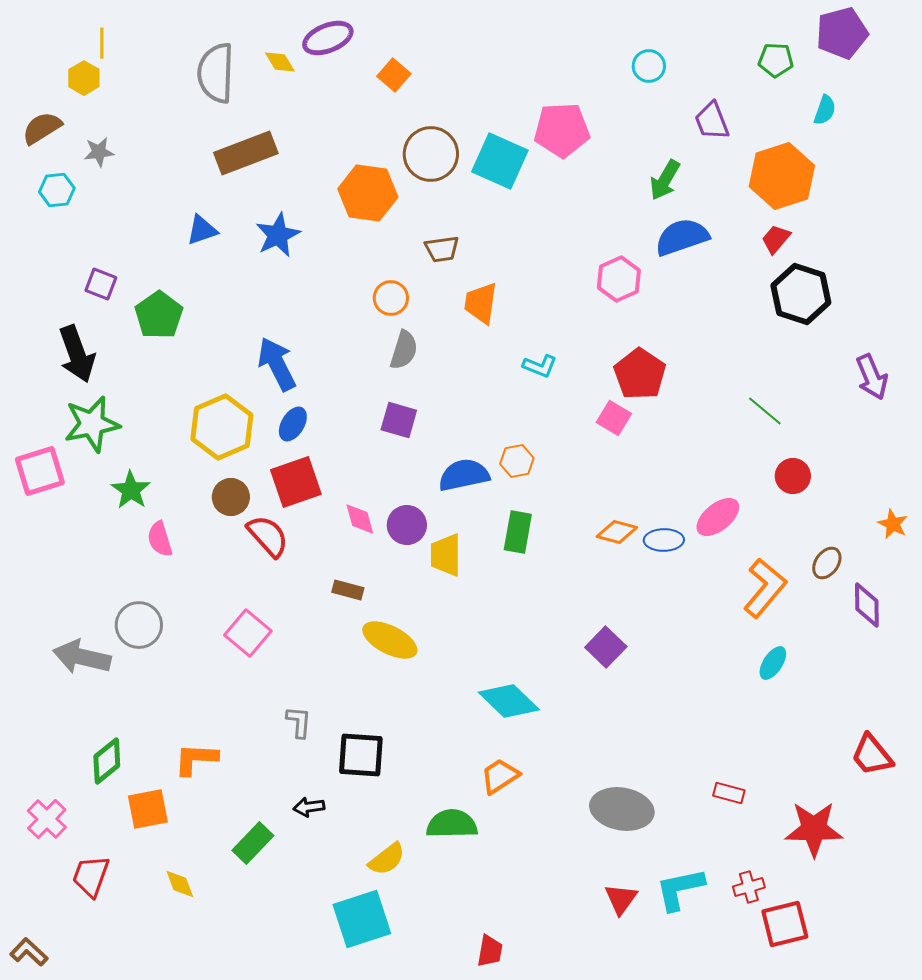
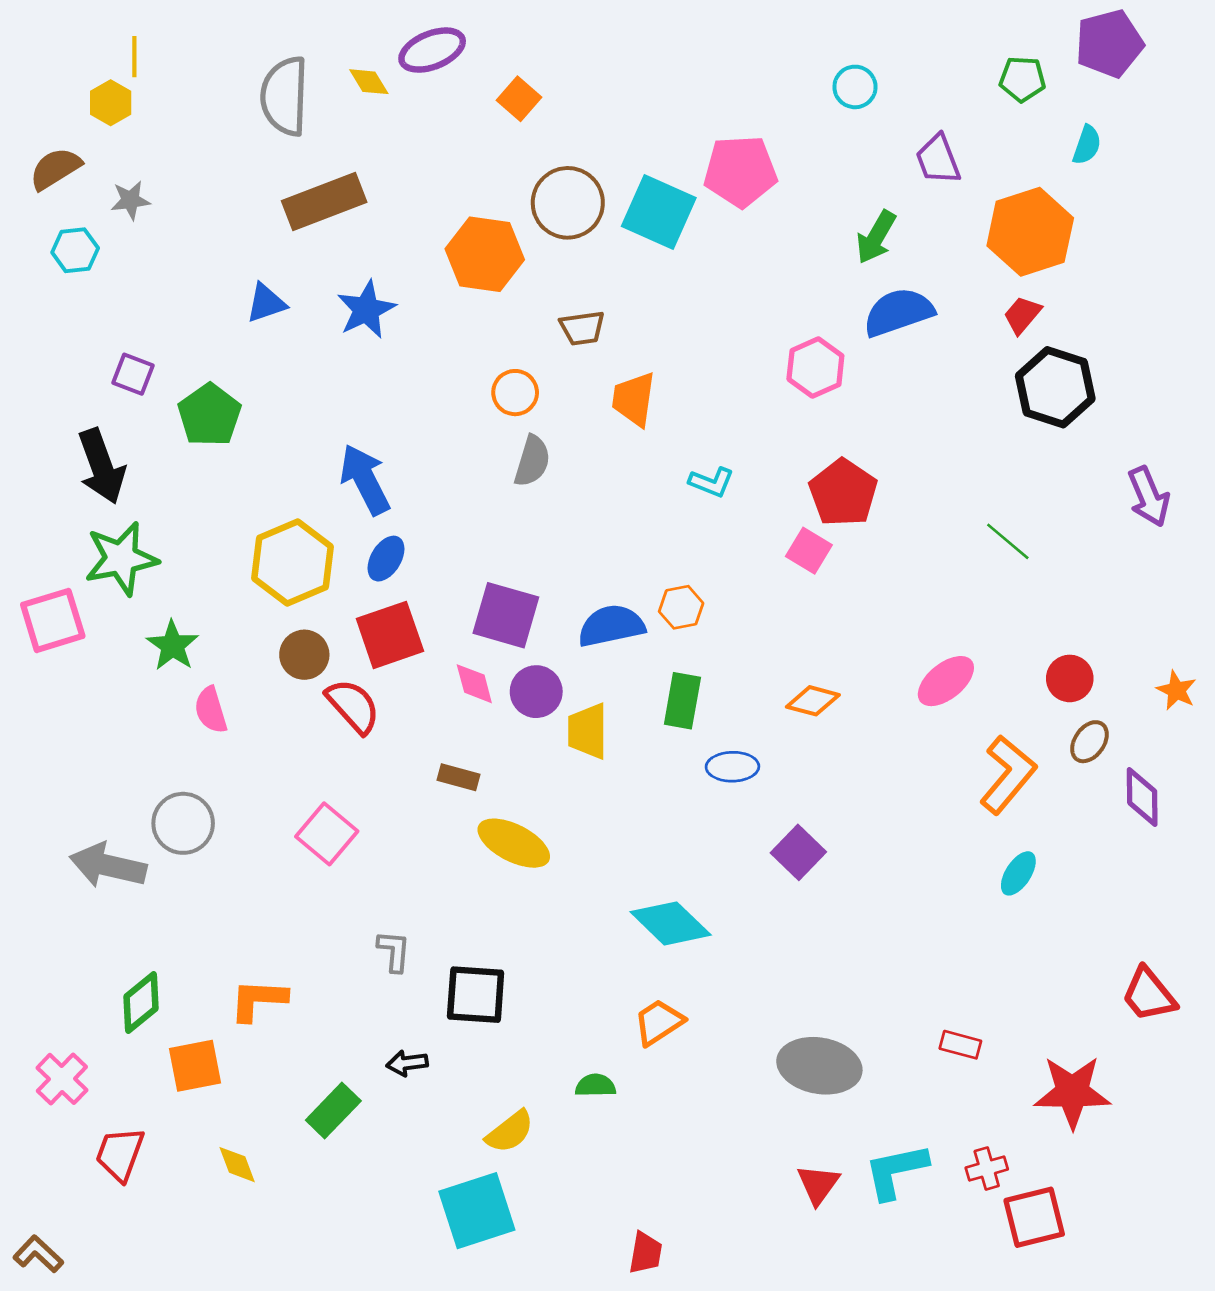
purple square: (399, 420) -> (506, 615), moved, size x1.4
red circle: (793, 476) -> (1070, 678), moved
blue ellipse: (664, 540) -> (732, 767), moved
green semicircle: (452, 824) -> (595, 1086), size x0.6

